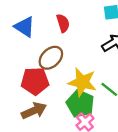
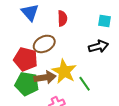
green pentagon: (80, 104) -> (27, 84), moved, turned -30
brown arrow: (34, 111) -> (45, 77), moved

